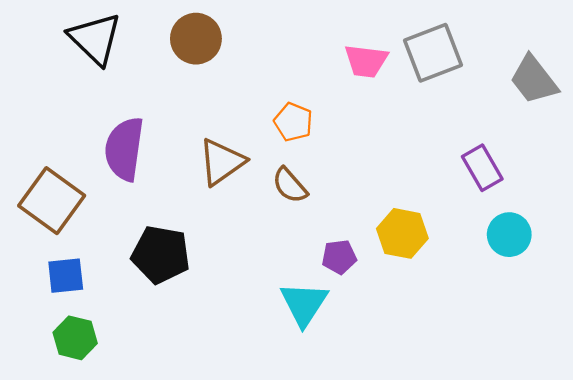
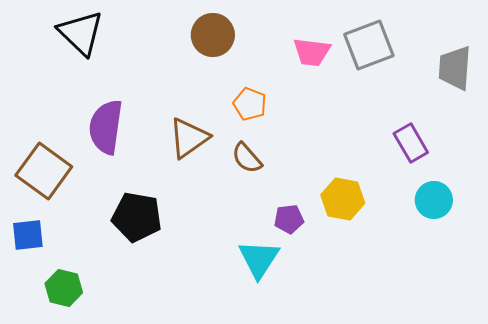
brown circle: (196, 39) -> (213, 35), moved
gray trapezoid: (534, 80) -> (455, 68), turned 42
blue square: (66, 276) -> (28, 235), moved

